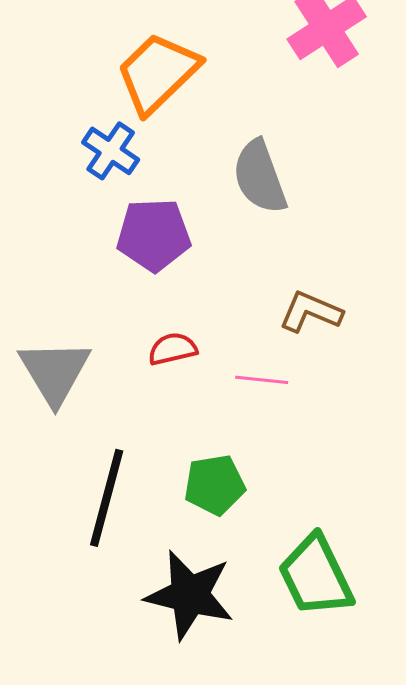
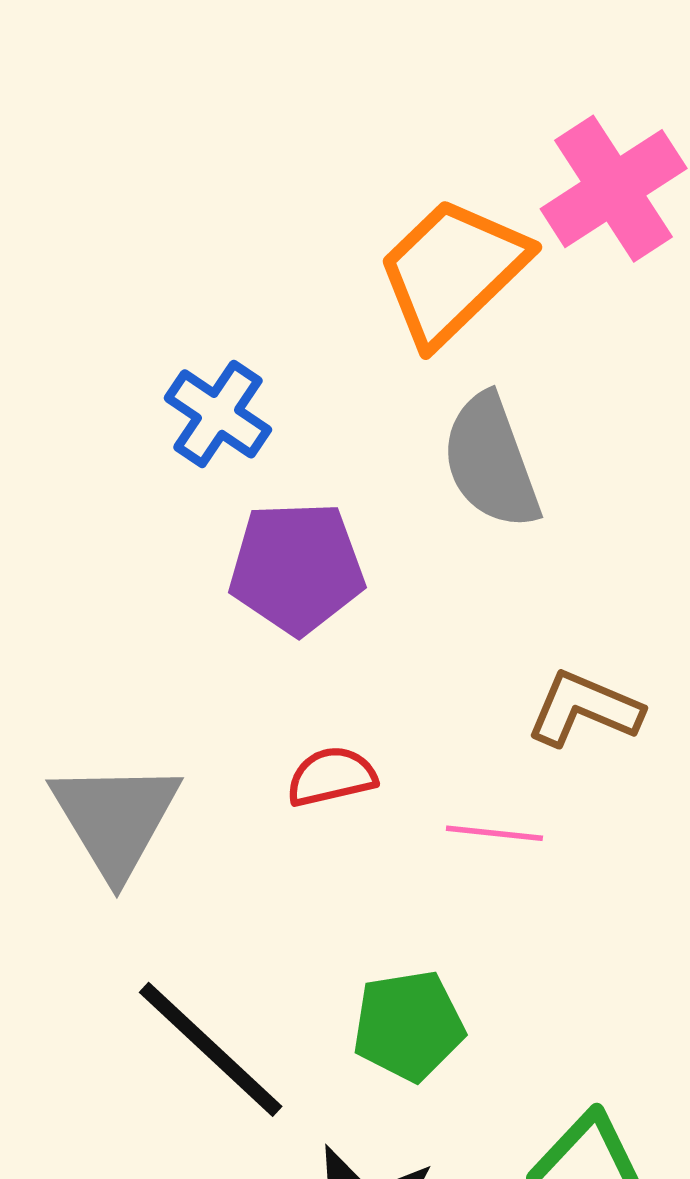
orange trapezoid: (158, 73) -> (452, 271), moved
black line: (107, 498) -> (211, 1049), turned -62

